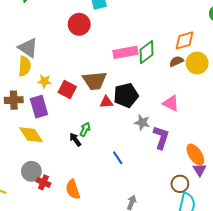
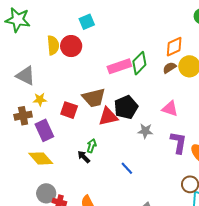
yellow semicircle: (25, 66) -> (53, 45), moved
yellow star: (44, 81) -> (40, 99), moved
brown cross: (14, 100) -> (23, 116), moved
red triangle: (106, 102) -> (108, 117), size x1.5
purple L-shape: (161, 138) -> (178, 143), moved

